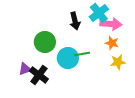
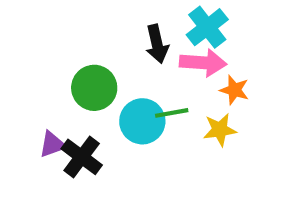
pink arrow: (111, 24) -> (203, 63), moved
yellow star: (118, 62) -> (220, 130), moved

